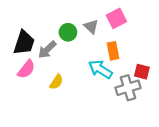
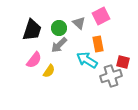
black trapezoid: (24, 43) -> (32, 30), moved
gray arrow: (47, 50) -> (59, 45), moved
pink semicircle: (26, 69) -> (34, 60), moved

